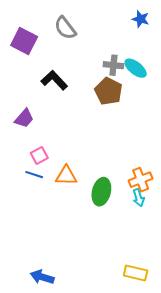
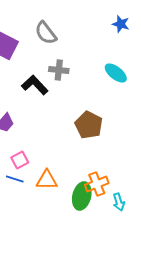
gray cross: (113, 65) -> (59, 70), moved
brown pentagon: (108, 91) -> (89, 125), moved
orange cross: (141, 180) -> (97, 184), moved

